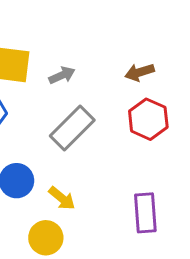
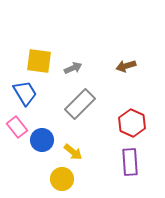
red hexagon: (148, 119) -> (132, 123), moved

